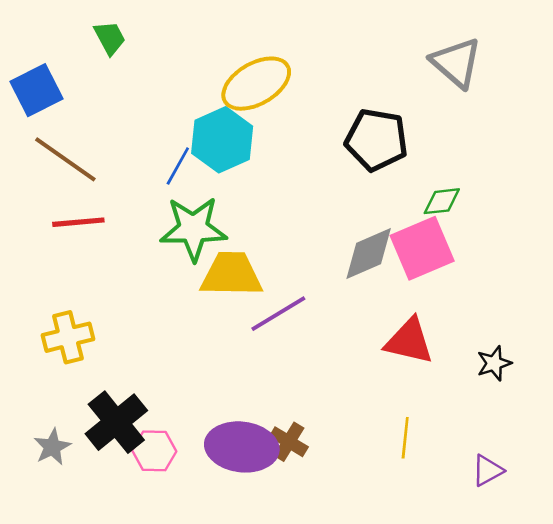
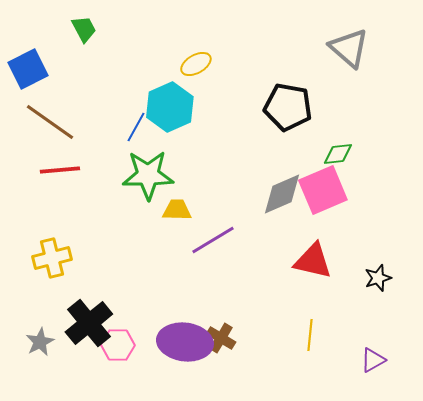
yellow ellipse: (256, 84) -> (196, 64), size x0.6
yellow trapezoid: (231, 274) -> (177, 210), size x0.6

